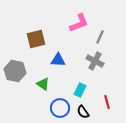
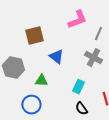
blue triangle: (58, 60) -> (56, 57), turned 35
green triangle: (43, 84) -> (41, 81), turned -32
blue circle: (60, 108) -> (31, 105), moved

